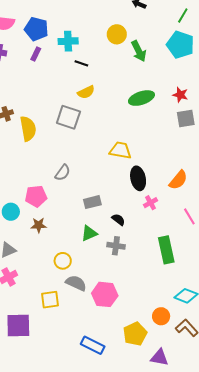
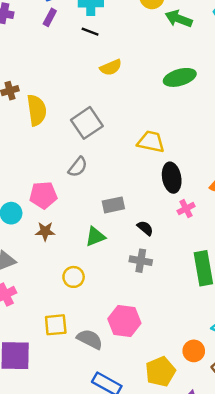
green arrow: (139, 51) -> (179, 19), turned 135
black line: (81, 63) -> (90, 32), moved
gray square: (68, 117) -> (87, 123), moved, turned 35
green triangle: (89, 233) -> (95, 237), moved
gray semicircle: (76, 283) -> (90, 339), moved

